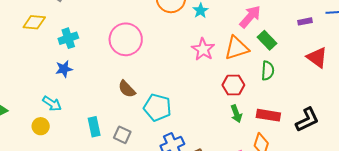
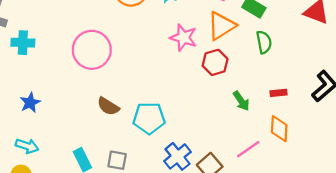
cyan cross: (68, 38) -> (23, 43), moved, turned 36
red hexagon: (233, 85) -> (215, 62), moved
red rectangle: (268, 115) -> (278, 93), size x0.6

